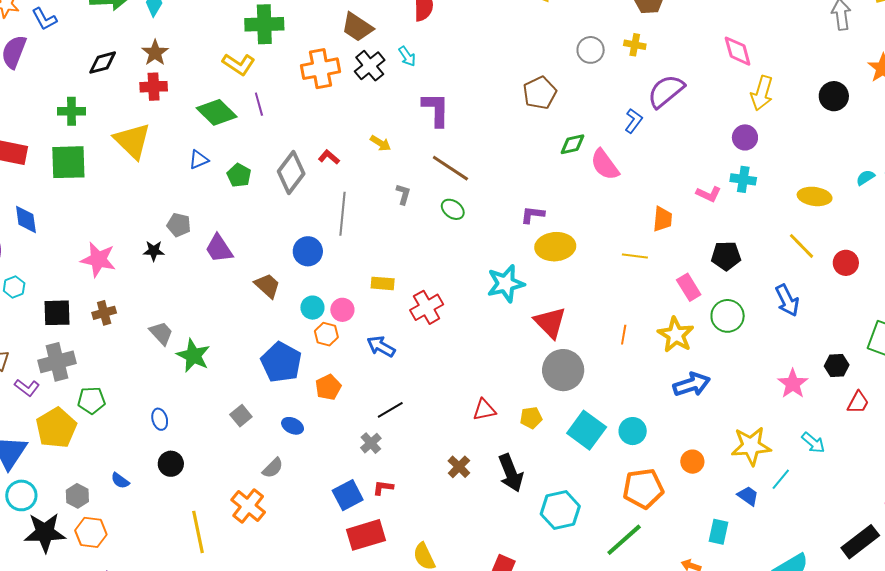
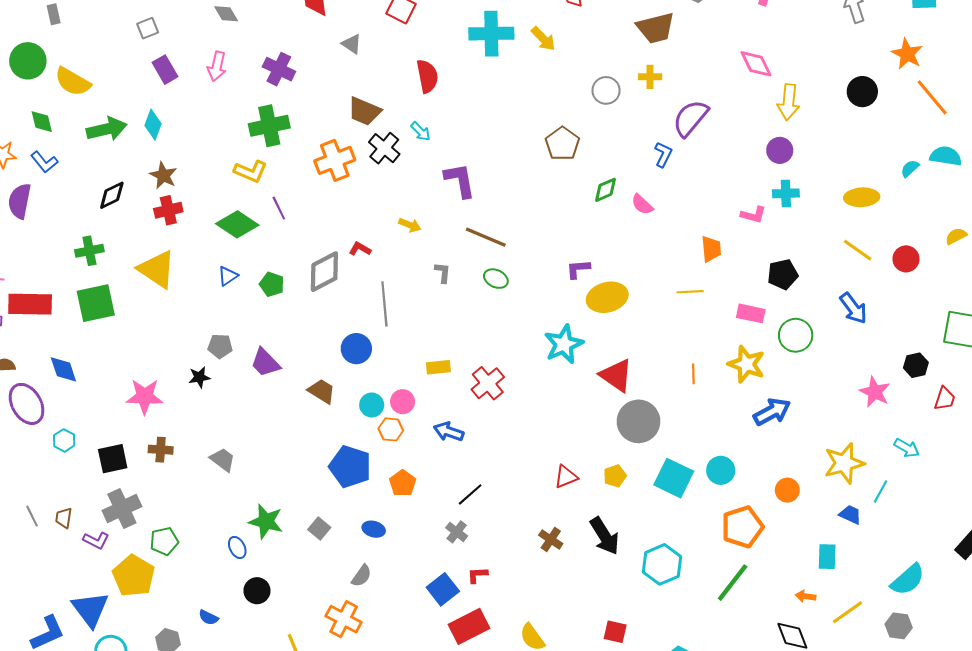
pink semicircle: (605, 165) -> (642, 204), size x0.7
gray diamond: (291, 173) -> (324, 272), turned 36
pink rectangle: (689, 287) -> (751, 313), turned -36
brown cross: (104, 313) -> (161, 450), turned 30
green star: (193, 356) -> (266, 521), moved

